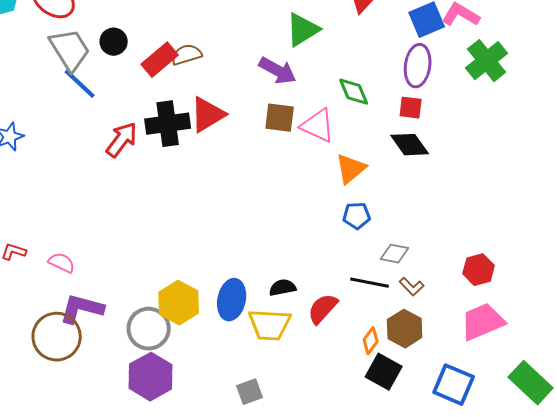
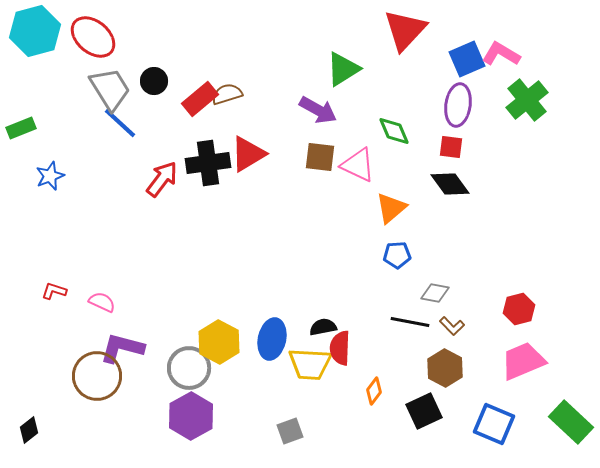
red semicircle: (323, 309) -> (340, 348), moved, turned -40
orange diamond: (371, 341) -> (374, 391), moved
black square: (384, 372) -> (424, 411), turned 36

